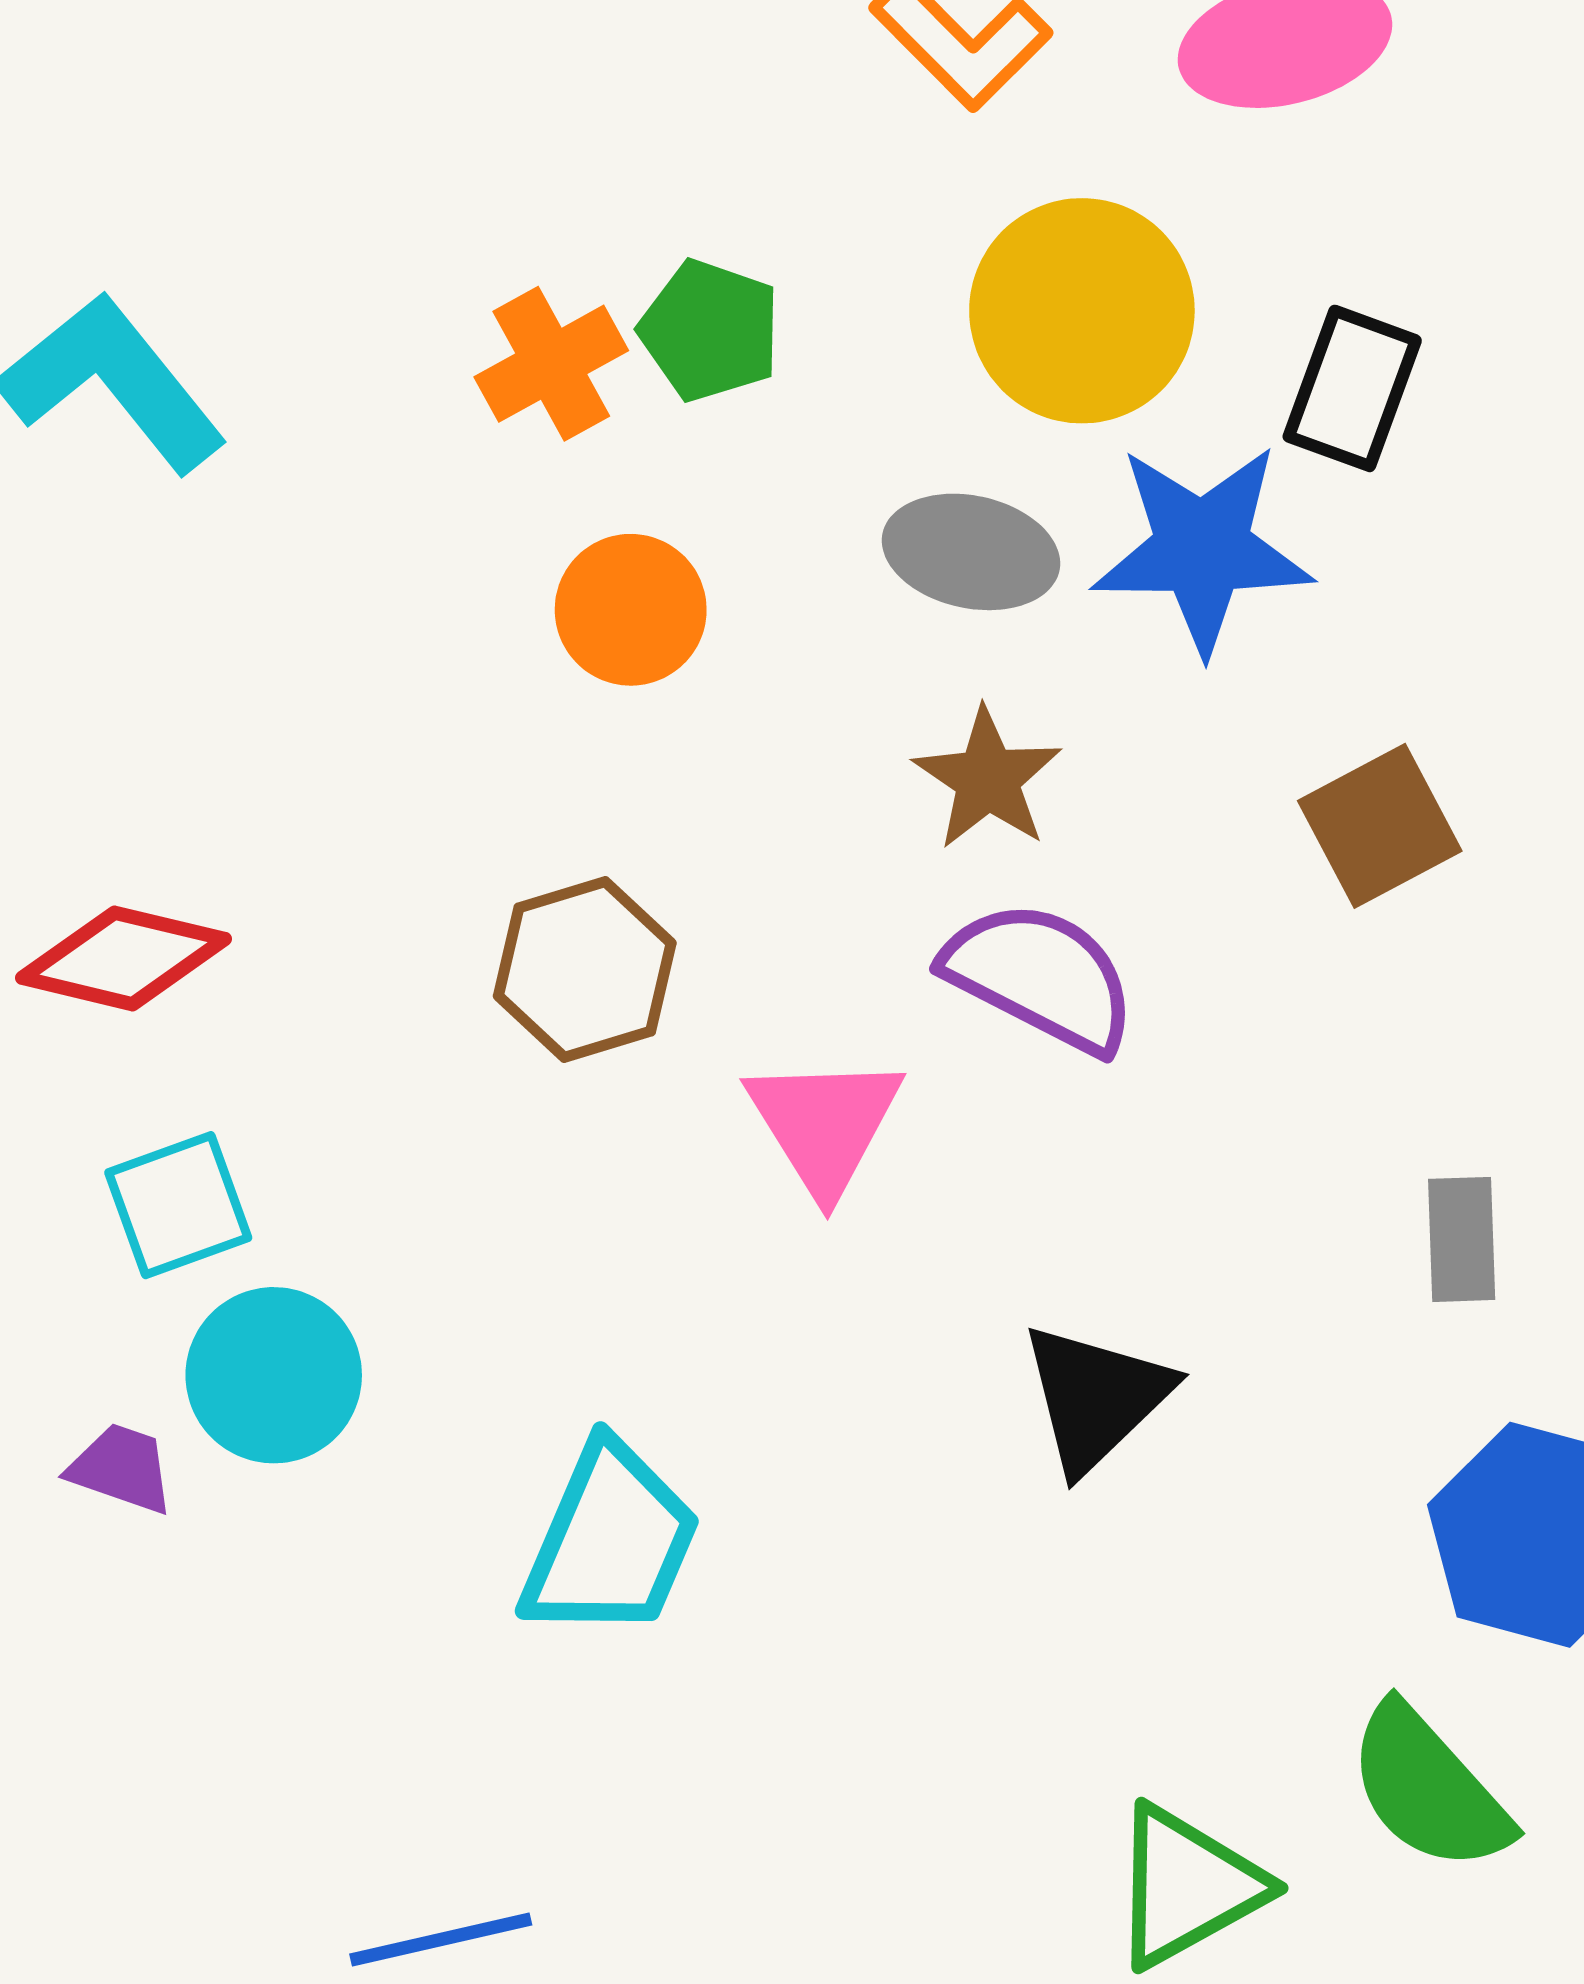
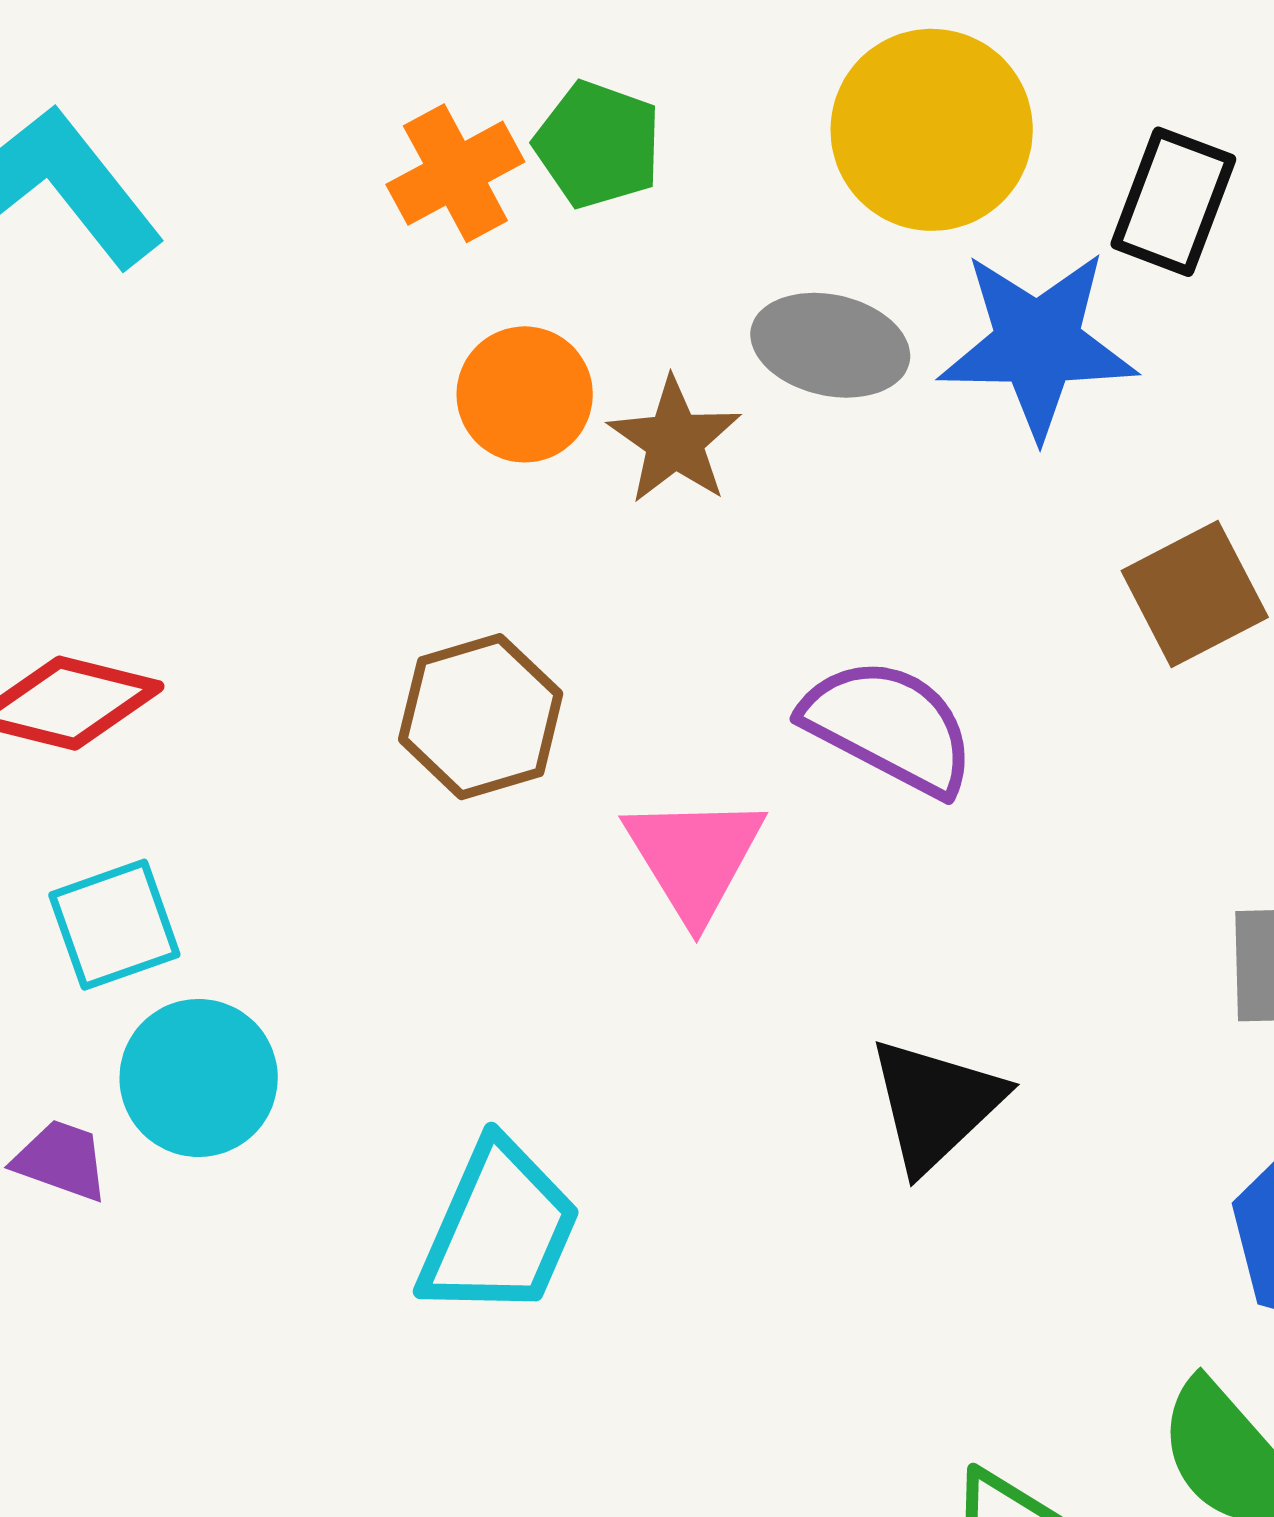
brown star: (988, 779) -> (675, 441), moved

